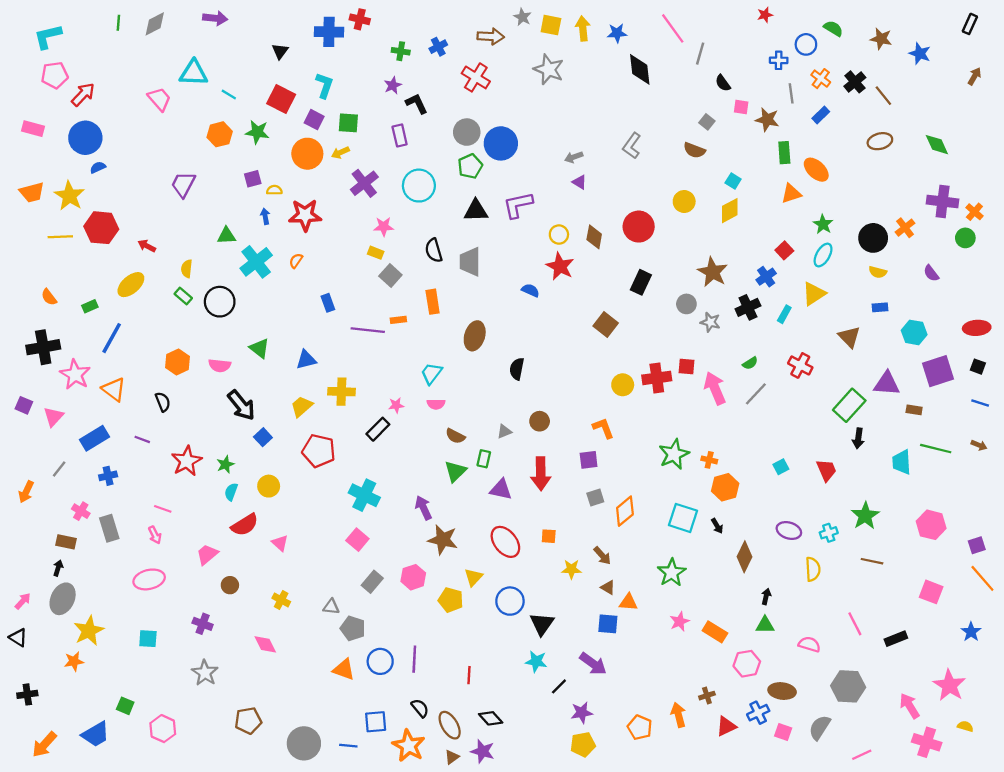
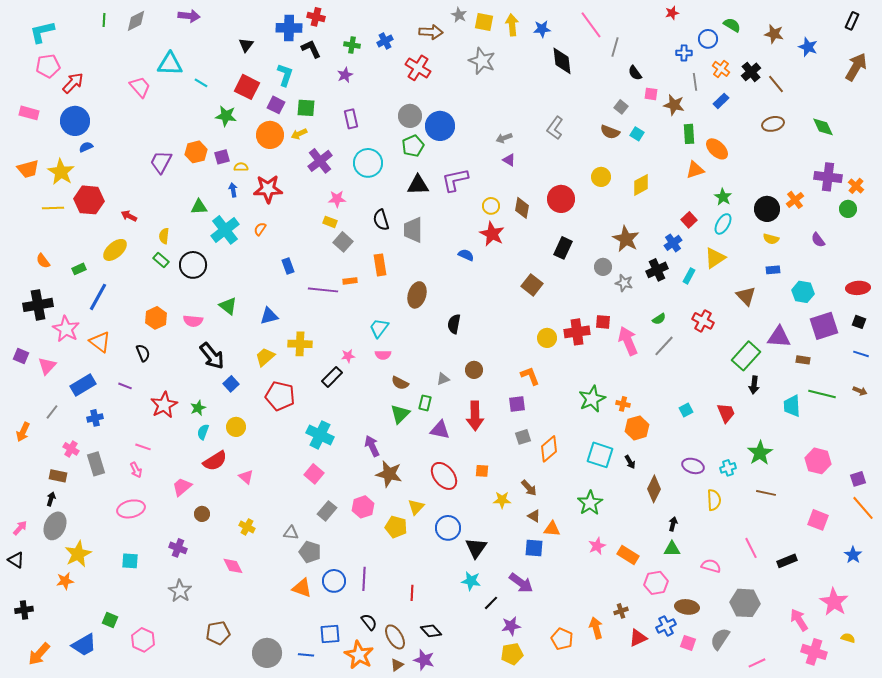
brown arrow: (974, 76) -> (856, 67), size x1.8
black L-shape: (417, 104) -> (311, 49), moved
orange hexagon: (220, 134) -> (196, 152), moved
cyan square: (733, 181) -> (637, 134), moved

